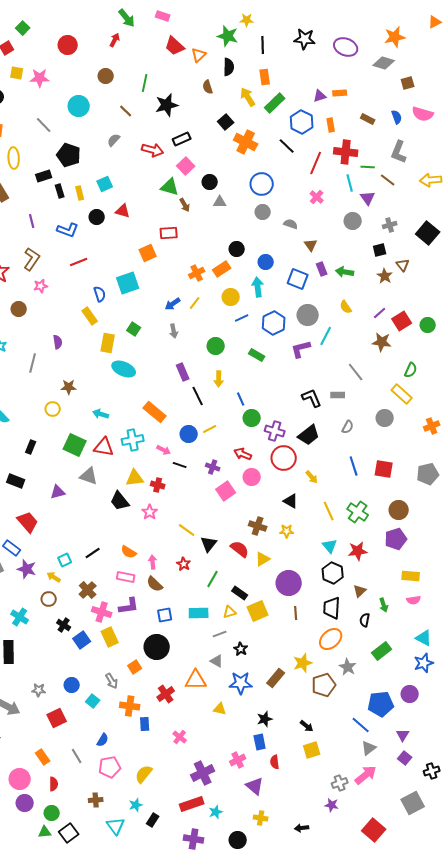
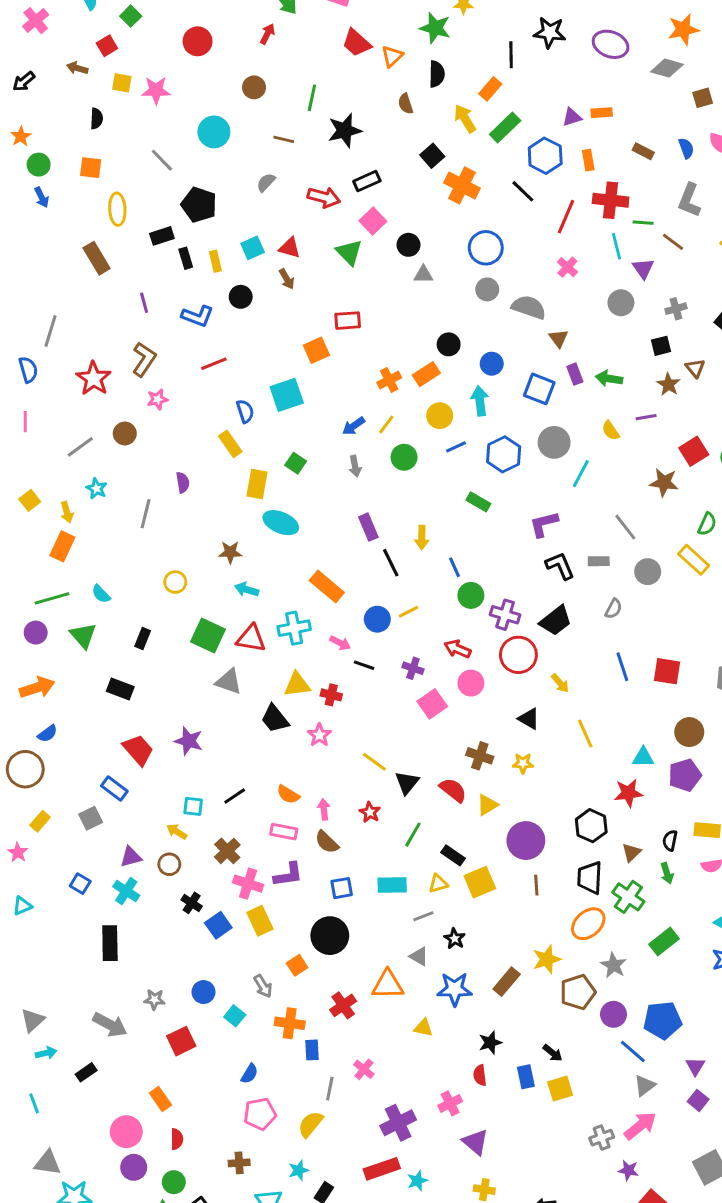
black line: (263, 45) -> (511, 55), moved
orange rectangle: (265, 77) -> (490, 89), turned 49
brown line: (126, 111) -> (284, 139), turned -32
green triangle: (170, 187) -> (349, 252), turned 30
brown arrow: (185, 205) -> (287, 279), moved
red triangle: (123, 211) -> (290, 248), moved
gray semicircle: (291, 224) -> (529, 307), size x1.6
purple line: (380, 313) -> (646, 417), moved, turned 32
green circle: (216, 346) -> (404, 457), moved
purple L-shape: (301, 349) -> (544, 524), moved
brown star: (69, 387) -> (230, 552), moved
gray circle: (385, 418) -> (648, 572), moved
purple triangle: (58, 492) -> (131, 857), moved
green cross: (358, 512) -> (628, 897), moved
cyan triangle: (330, 546) -> (643, 757), moved, turned -49
cyan square: (65, 560) -> (193, 806), turned 32
purple star: (27, 569) -> (189, 741), moved
black semicircle: (365, 620) -> (670, 841), moved
purple circle: (410, 694) -> (614, 1014), moved
blue rectangle: (260, 742) -> (526, 1077), moved
gray line: (77, 756) -> (330, 1089), moved, turned 42
red semicircle: (275, 762) -> (480, 1075), moved
purple star: (332, 805) -> (628, 1170), moved

